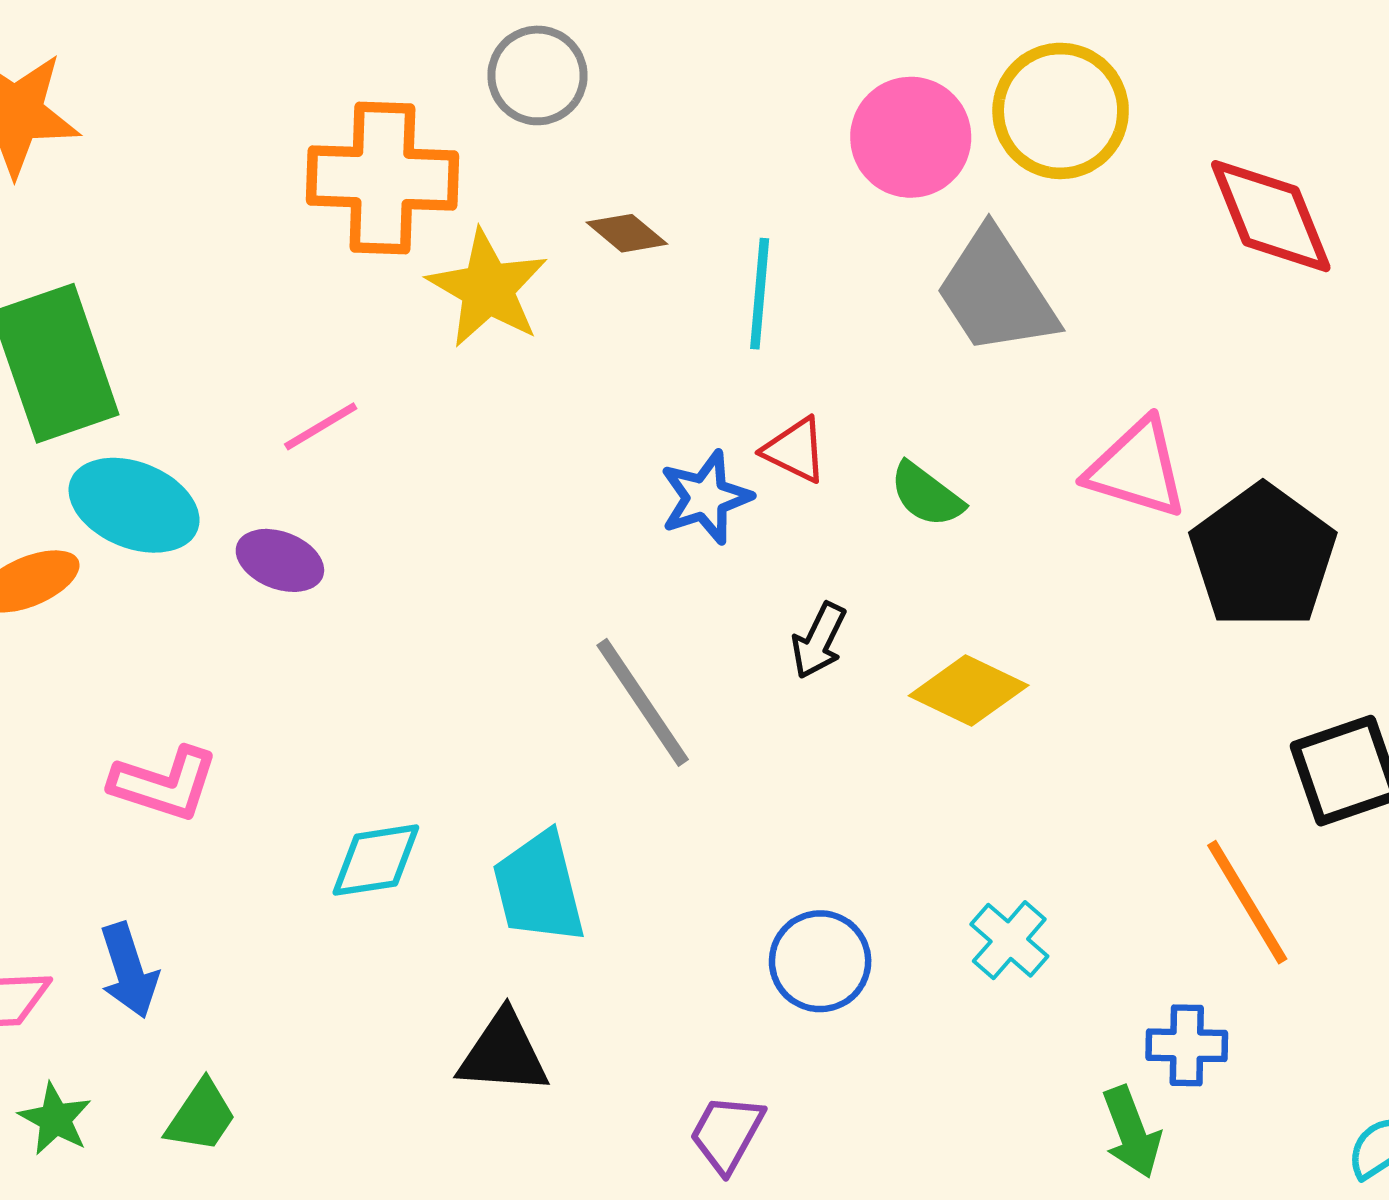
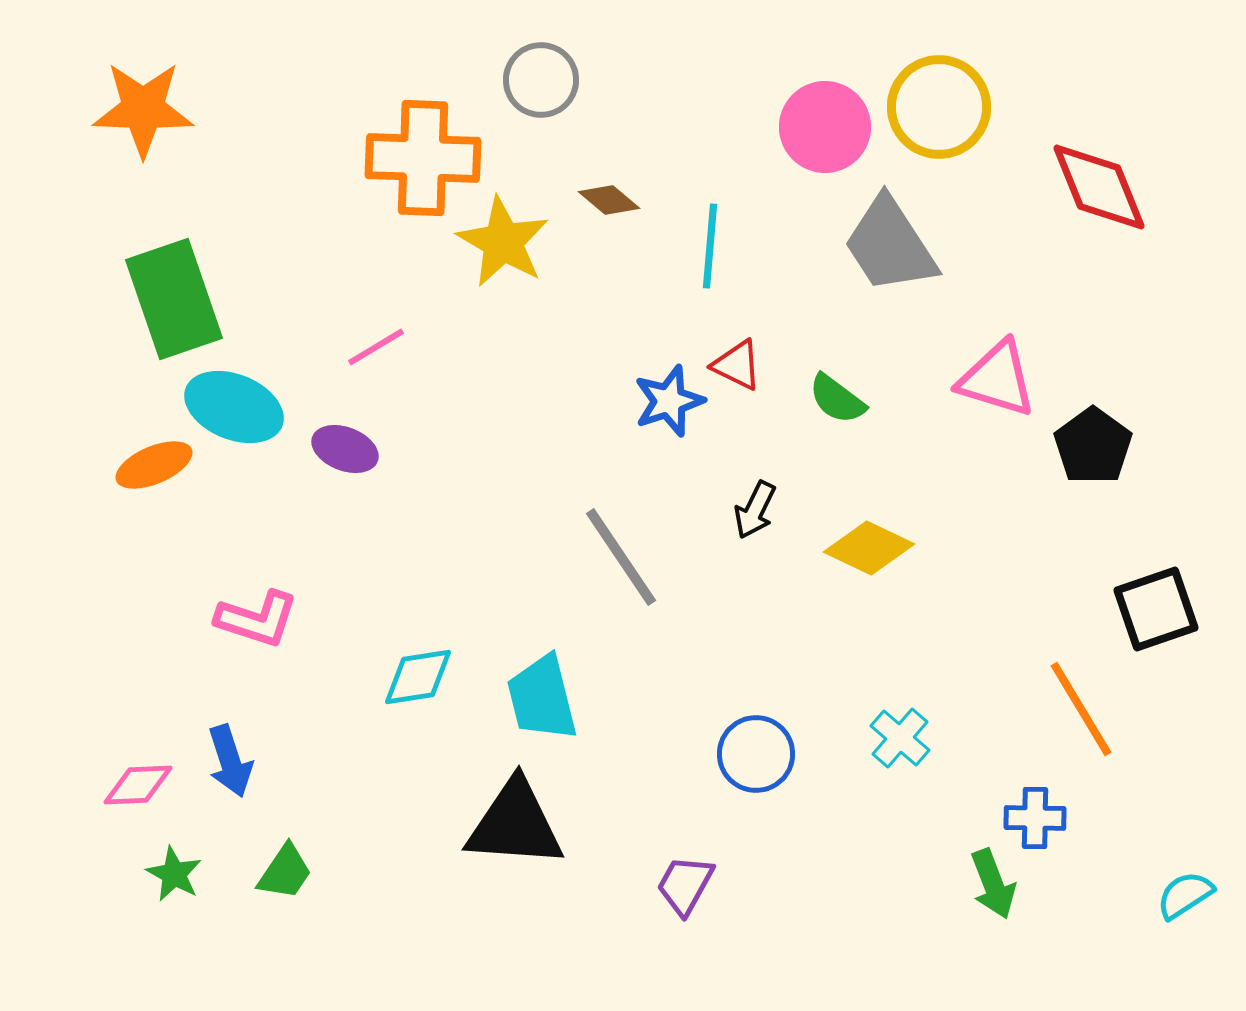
black pentagon: (1263, 556) -> (1093, 446), size x0.7
black triangle: (503, 1053) -> (515, 824), size x1.4

